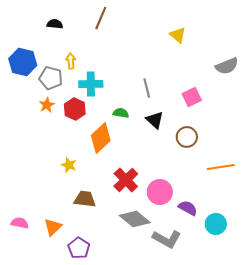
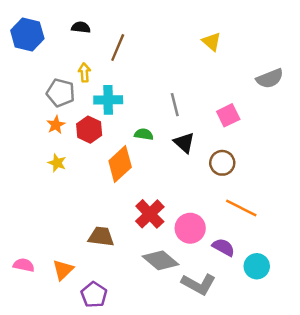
brown line: (101, 18) -> (118, 48), moved
black semicircle: (55, 24) -> (81, 27), moved
blue hexagon: (23, 62) -> (27, 34), moved
yellow star: (69, 165) -> (57, 163), moved
orange line: (221, 167) -> (241, 208), moved, turned 36

